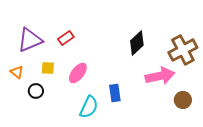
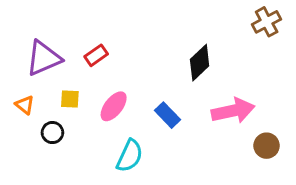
brown cross: (183, 50) -> (267, 22), moved, size x0.7
blue rectangle: (115, 93) -> (167, 115), moved, turned -36

